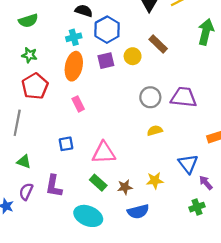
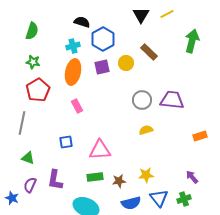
green semicircle: (28, 21) -> (32, 31), turned -54
blue triangle: (188, 164) -> (159, 198), moved
green rectangle: (98, 183) -> (95, 177), turned -49

